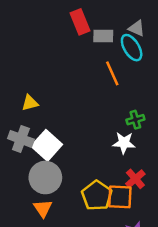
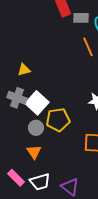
gray circle: (45, 178) -> (36, 128), size x0.6
yellow pentagon: (97, 196) -> (58, 120), moved, turned 30

